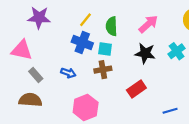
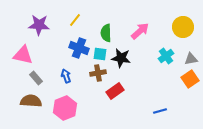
yellow line: (86, 20) -> (75, 20), moved
black star: (145, 53) -> (121, 58), moved
blue arrow: (68, 73) -> (66, 76), turned -128
red rectangle: (136, 89) -> (115, 91), moved
pink hexagon: (86, 107) -> (65, 108), moved

